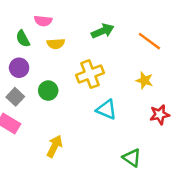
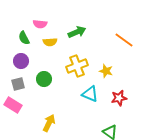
green arrow: (103, 31) -> (77, 32), moved
yellow star: (144, 80) -> (106, 71), moved
gray square: (15, 97) -> (18, 84), turned 32
red star: (160, 115) -> (119, 98), moved

